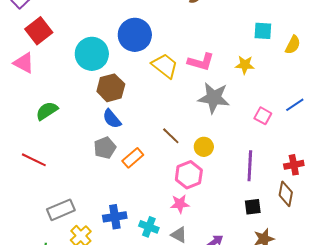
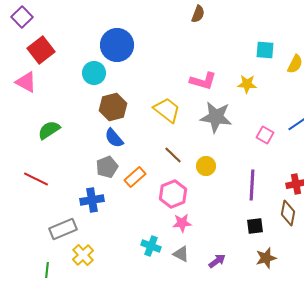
blue circle: (135, 35) -> (117, 45), moved
cyan circle: (92, 54) -> (94, 73), size x0.7
yellow trapezoid: (165, 66) -> (167, 110), moved
pink hexagon: (189, 175) -> (173, 194), moved
blue cross: (115, 217) -> (92, 200), moved

